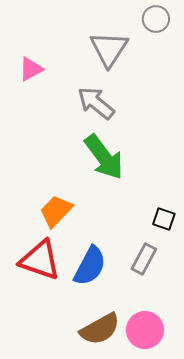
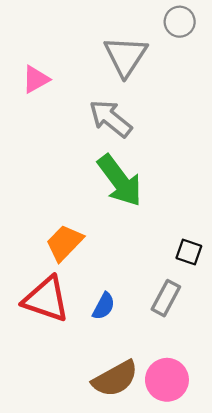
blue semicircle: (90, 266) -> (104, 306), size x0.6

